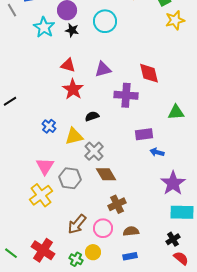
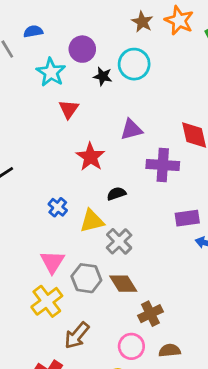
black star: (72, 30) -> (103, 76), moved
red triangle: (68, 65) -> (69, 109), moved, turned 49
brown diamond: (106, 174) -> (123, 284), moved
brown arrow: (77, 224) -> (77, 335), moved

